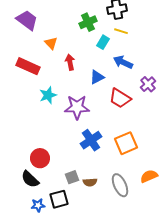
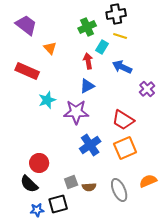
red arrow: (70, 62) -> (88, 61), moved
blue triangle: (97, 77) -> (87, 86), moved
red trapezoid: (120, 98) -> (123, 120), moved

